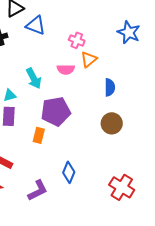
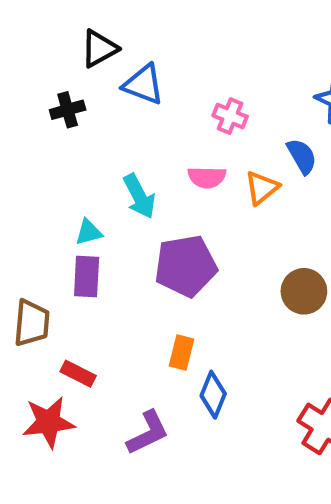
orange triangle: (89, 59) -> (262, 188), moved
blue semicircle: (110, 87) -> (302, 156), moved, turned -30
orange rectangle: (39, 135) -> (182, 352), moved

